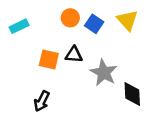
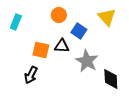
blue square: (94, 24) -> (79, 31), moved
cyan rectangle: (19, 26) -> (16, 22), turned -42
black arrow: (42, 101) -> (31, 75), moved

